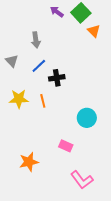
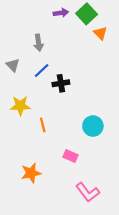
purple arrow: (57, 12) -> (61, 13), turned 136
orange line: (43, 101) -> (43, 125), moved

